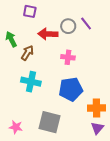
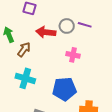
purple line: (86, 24) -> (85, 25), turned -40
pink cross: (68, 57) -> (73, 55), moved

